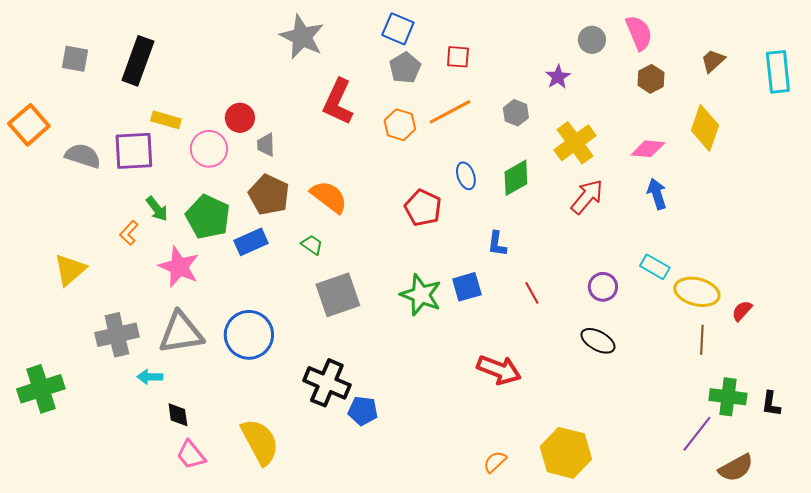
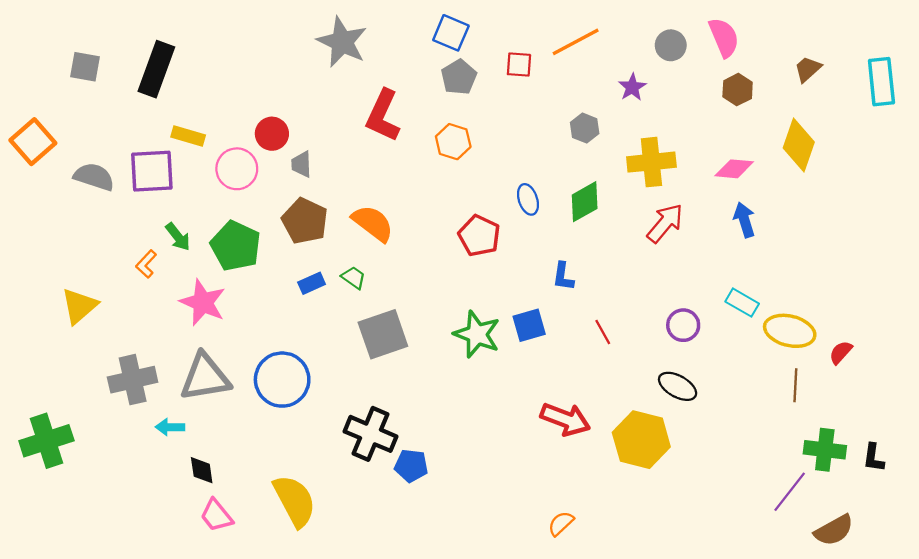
orange line: (450, 112) -> (576, 42), moved
yellow cross: (575, 143) -> (651, 162), turned 30
blue rectangle: (251, 242) -> (312, 283), moved, size x0.7
yellow hexagon: (566, 453) -> (641, 440), moved

